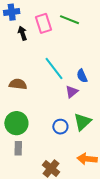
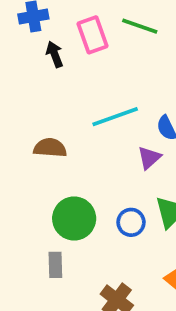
cyan line: (54, 69) -> (115, 117), turned -70
green circle: (16, 123) -> (74, 219), moved

